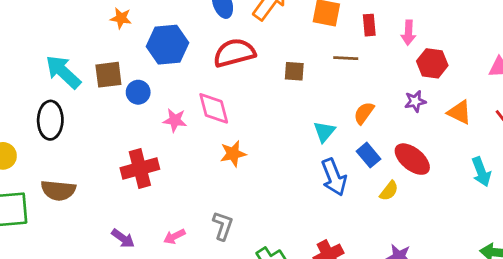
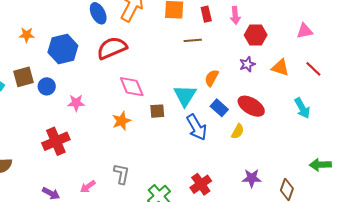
brown square: (294, 71) -> (157, 111), moved
pink diamond: (214, 108) -> (132, 87), moved
cyan triangle: (324, 132) -> (185, 96), size x1.4

